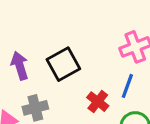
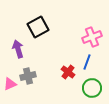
black square: (63, 64) -> (38, 27), moved

